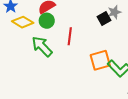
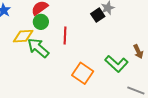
yellow diamond: (23, 22) -> (23, 36), moved, turned -30
orange square: (100, 60) -> (83, 73), moved, turned -35

